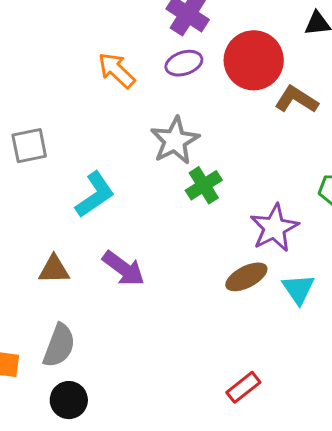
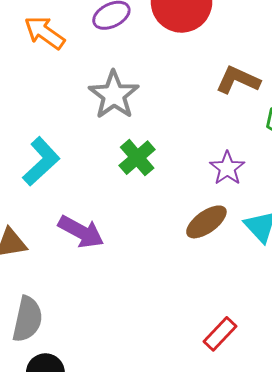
brown L-shape: (296, 100) -> (238, 80), moved
green cross: (204, 185) -> (137, 158), moved
purple star: (274, 228) -> (227, 168), size x0.7

